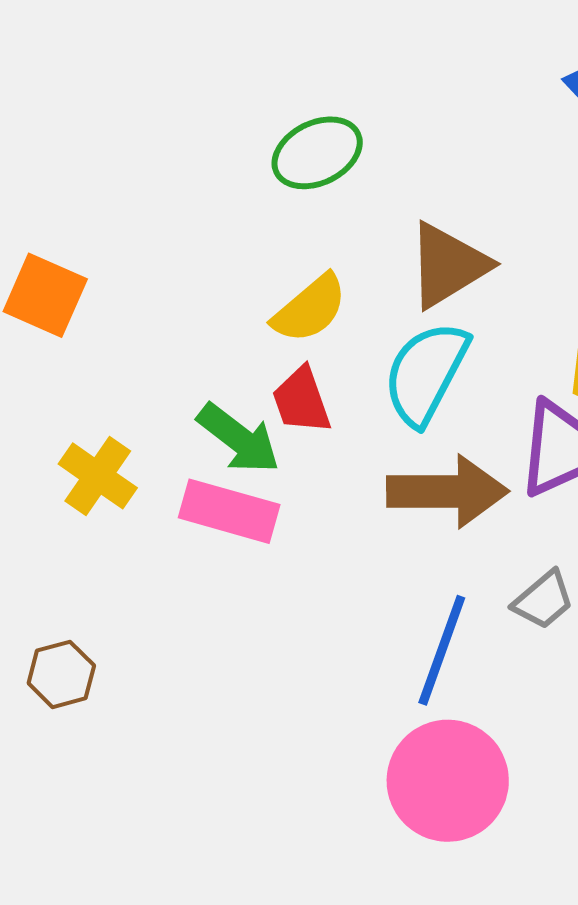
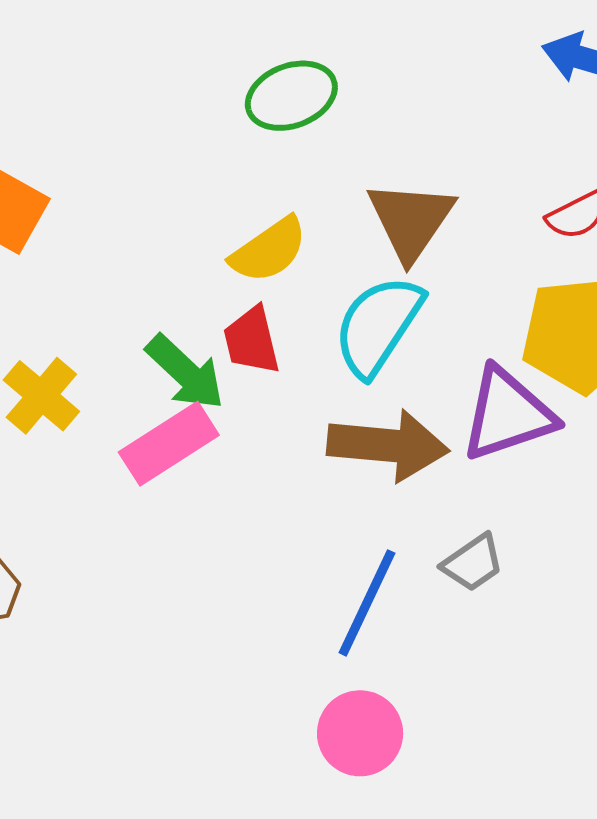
brown triangle: (448, 265) -> (411, 220), turned -30
pink rectangle: (229, 511) -> (169, 444), turned -54
pink circle: (448, 781) -> (360, 733), size x0.7

